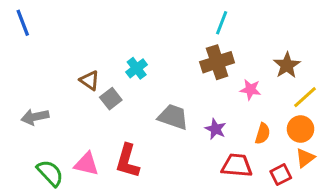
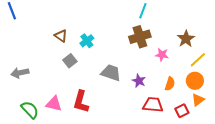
brown triangle: (90, 80) -> (61, 36), moved

